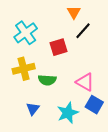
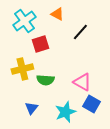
orange triangle: (74, 12) -> (57, 14), moved, turned -32
cyan cross: (26, 33) -> (24, 21), moved
red square: (58, 47) -> (40, 44), moved

